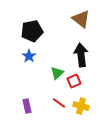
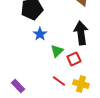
blue star: (29, 56) -> (40, 34), moved
purple rectangle: (27, 106) -> (18, 86), moved, turned -32

